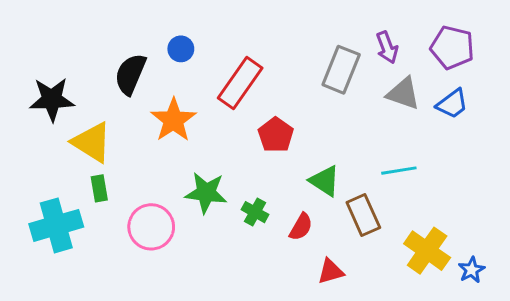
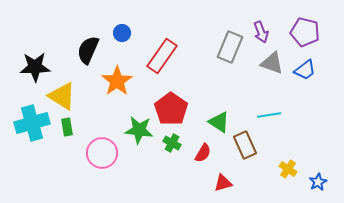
red pentagon: (276, 135) -> (171, 109), moved, size x1.4
cyan cross: (56, 225) -> (32, 123), moved
yellow cross: (427, 251) -> (288, 169), size x0.6

